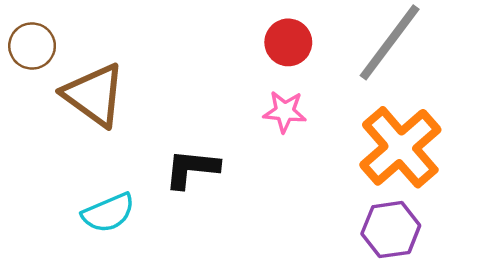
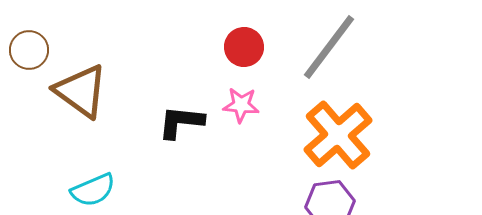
black L-shape: (192, 169) -> (181, 122), moved

